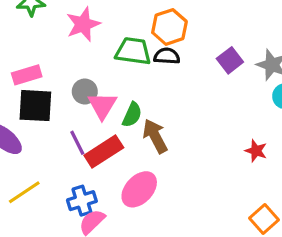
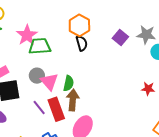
green trapezoid: (133, 51) -> (40, 46), moved
black semicircle: (167, 56) -> (82, 43), turned 84
brown arrow: (155, 136) -> (73, 100), moved, turned 45
red rectangle: (104, 152) -> (56, 109), turned -65

